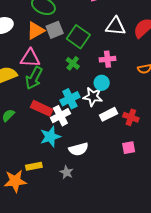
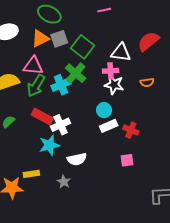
white triangle: (116, 26) -> (121, 52), moved
green cross: (73, 63) -> (76, 73), size x1.5
cyan circle: (102, 83) -> (104, 110), moved
white star: (93, 97) -> (114, 85), moved
cyan cross: (70, 99) -> (61, 85), moved

